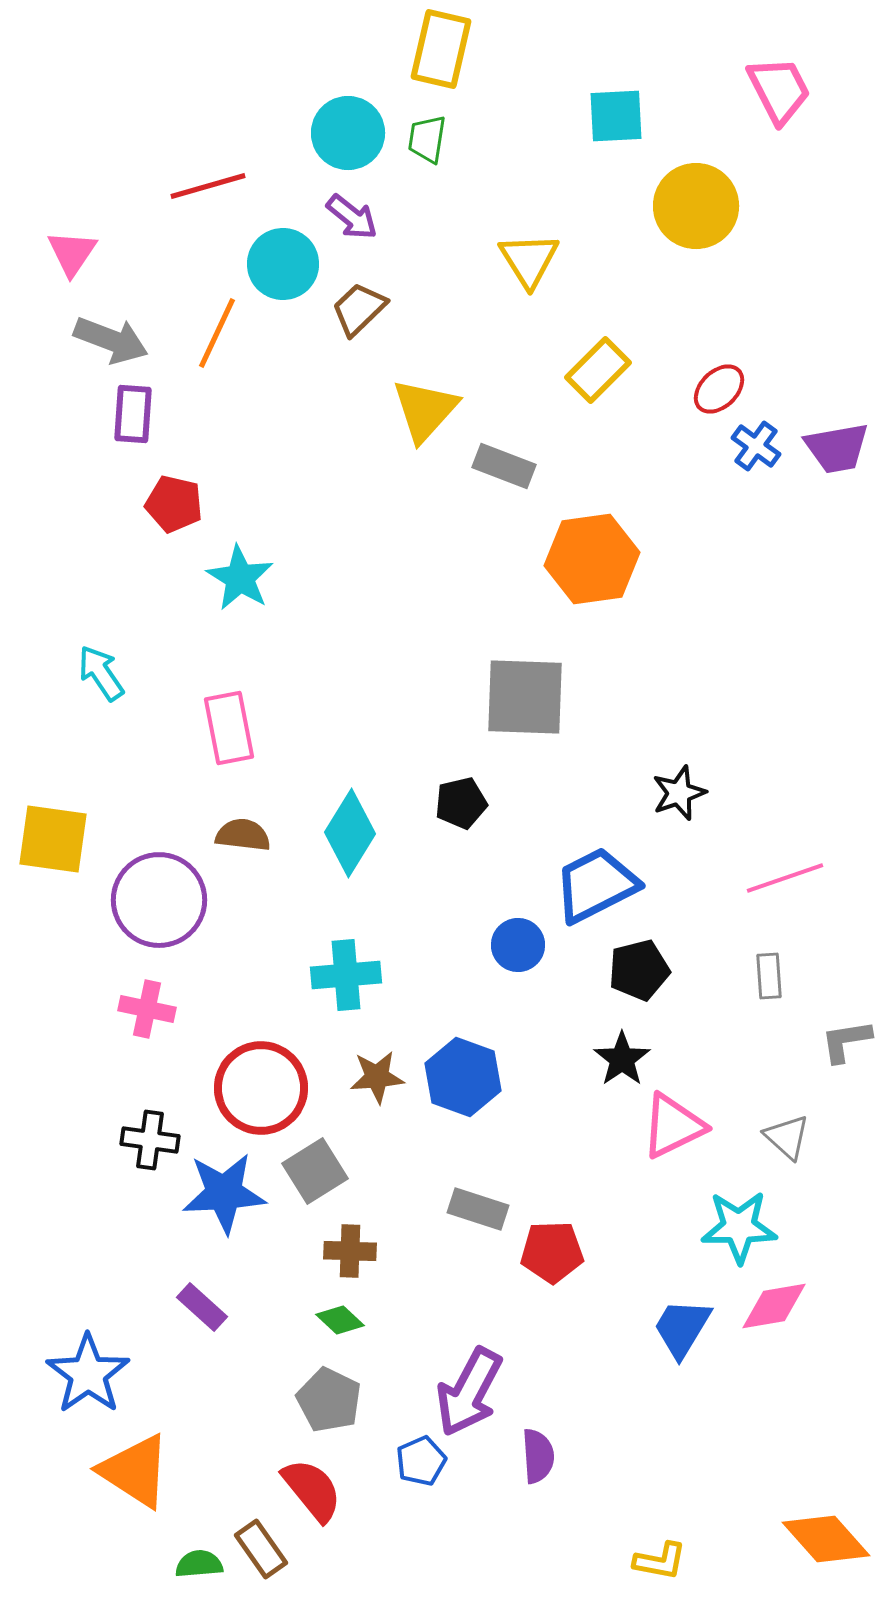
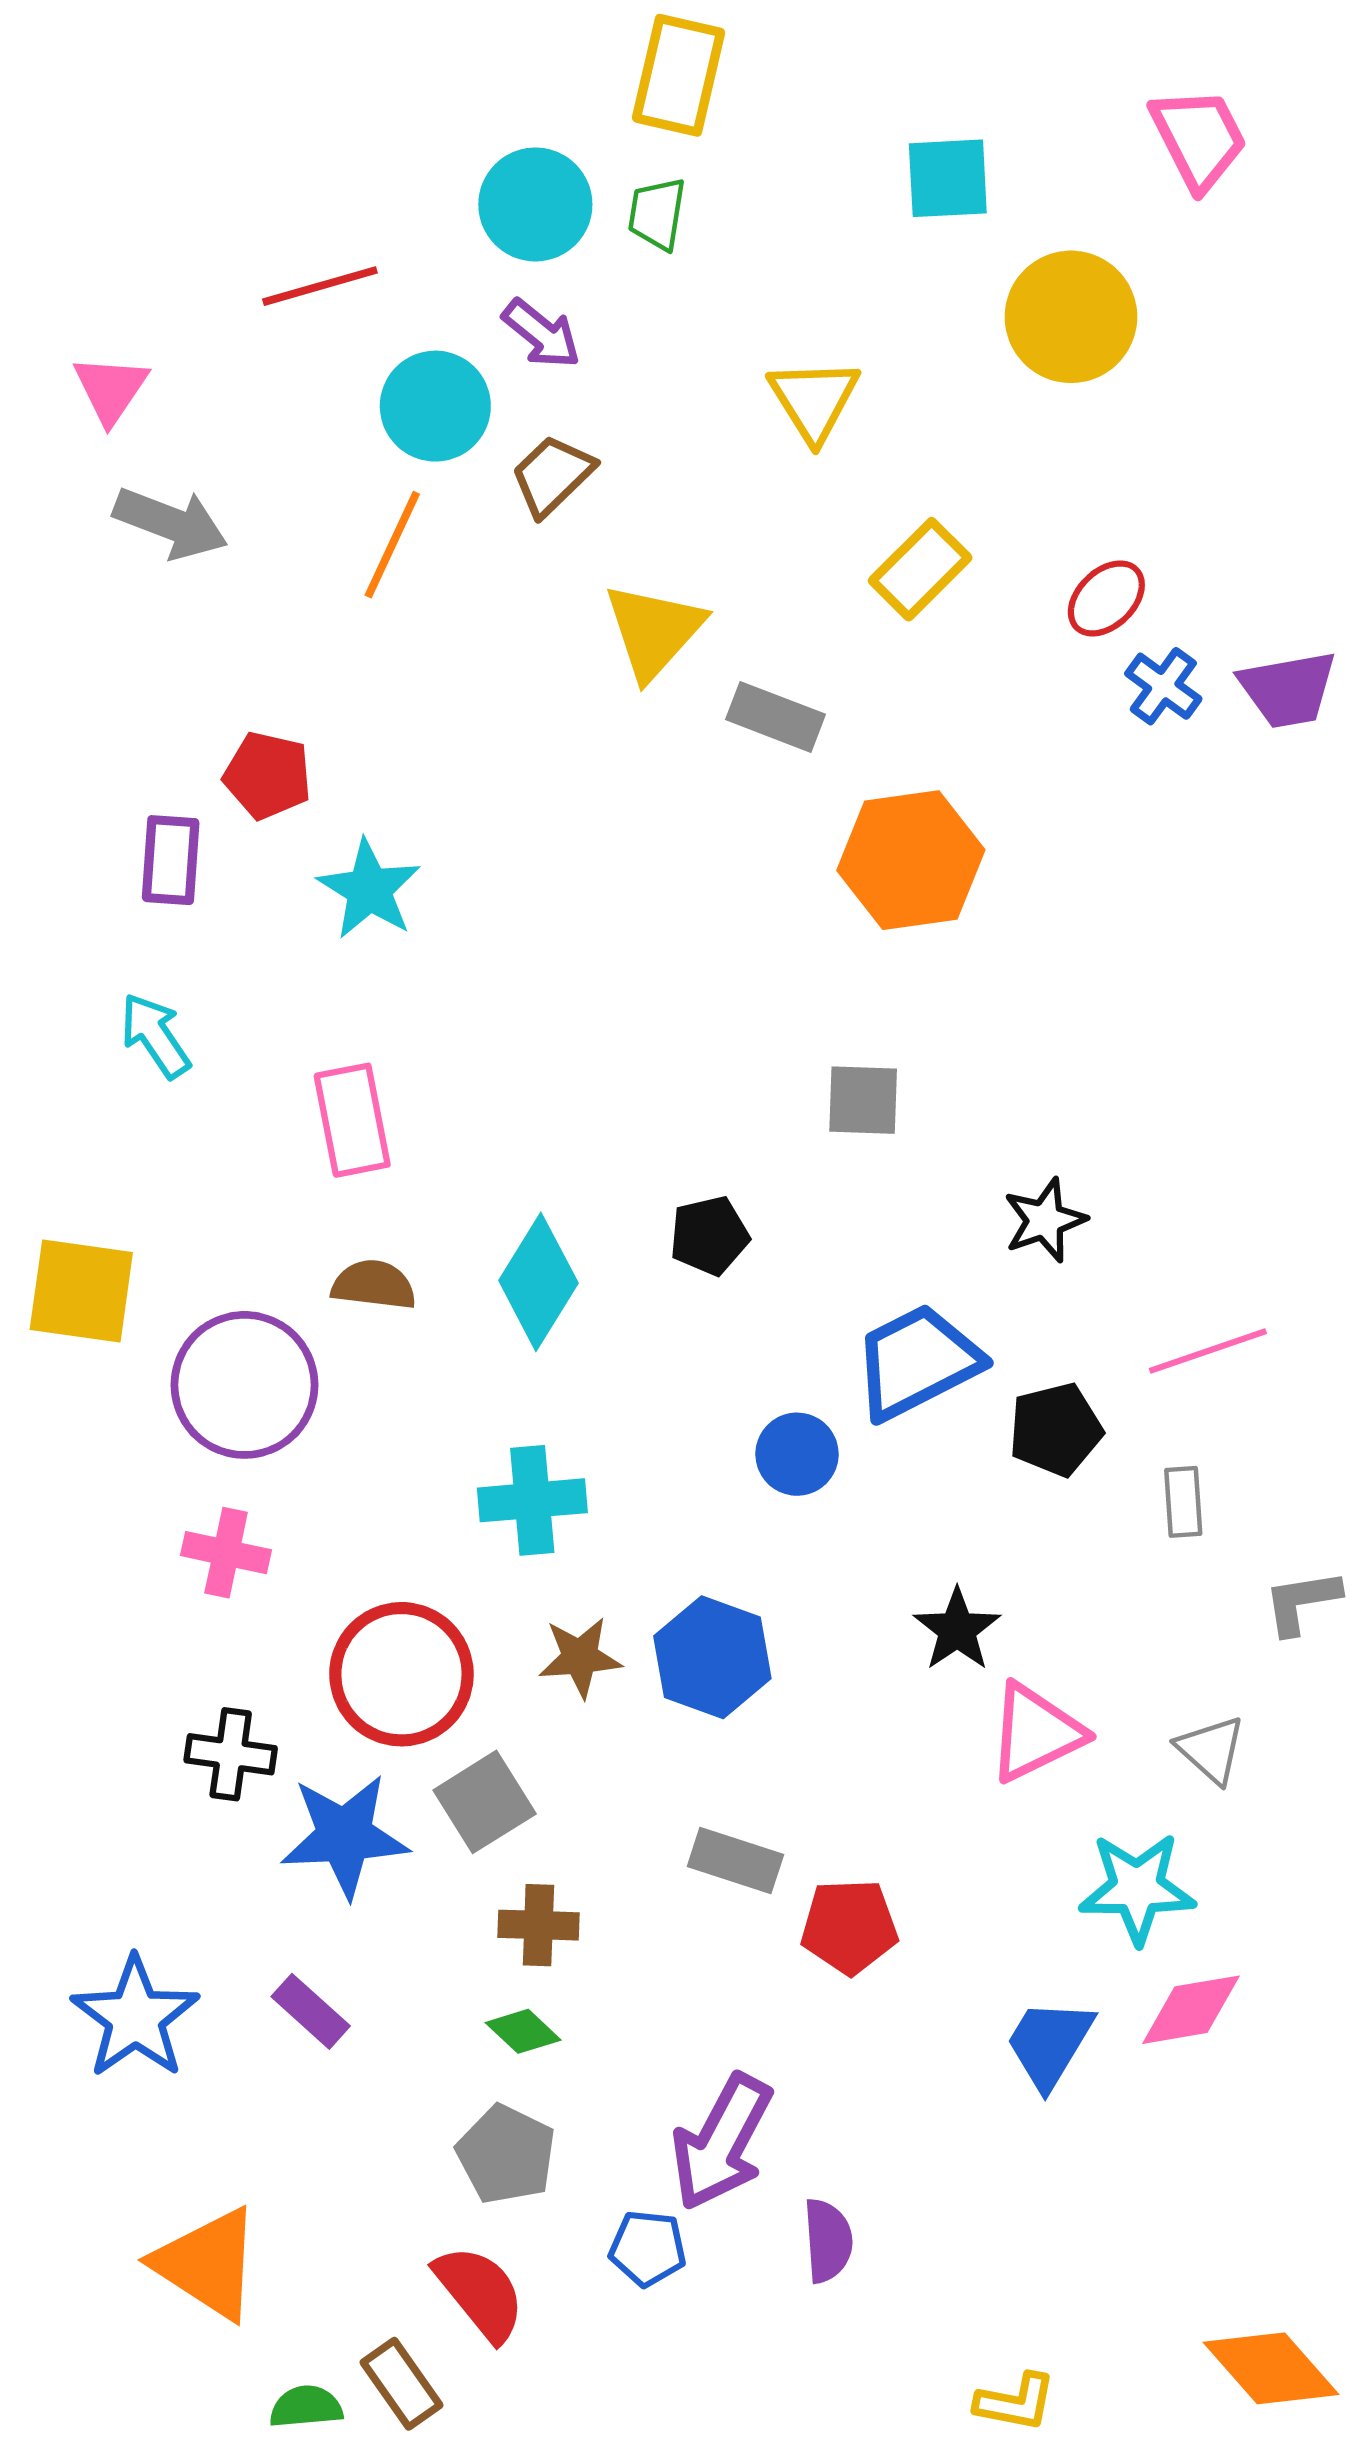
orange line: (217, 333) -> (392, 545), moved
purple rectangle: (133, 414) -> (171, 860), moved
gray square: (525, 697) -> (863, 1100), moved, size x0.6
black pentagon: (639, 970) -> (1056, 1430), moved
blue star: (88, 1374) -> (135, 2017), moved
blue pentagon: (421, 1461) -> (648, 2248), turned 30

